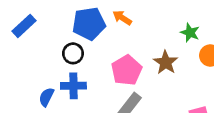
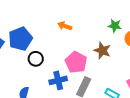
blue pentagon: (89, 24) -> (20, 39), moved
blue cross: (73, 86) -> (58, 80), moved

